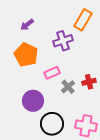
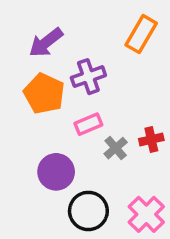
purple arrow: (27, 25) -> (46, 43), size x1.5
purple cross: (63, 41) -> (88, 77), moved
pink cross: (86, 126) -> (146, 214), turned 35

